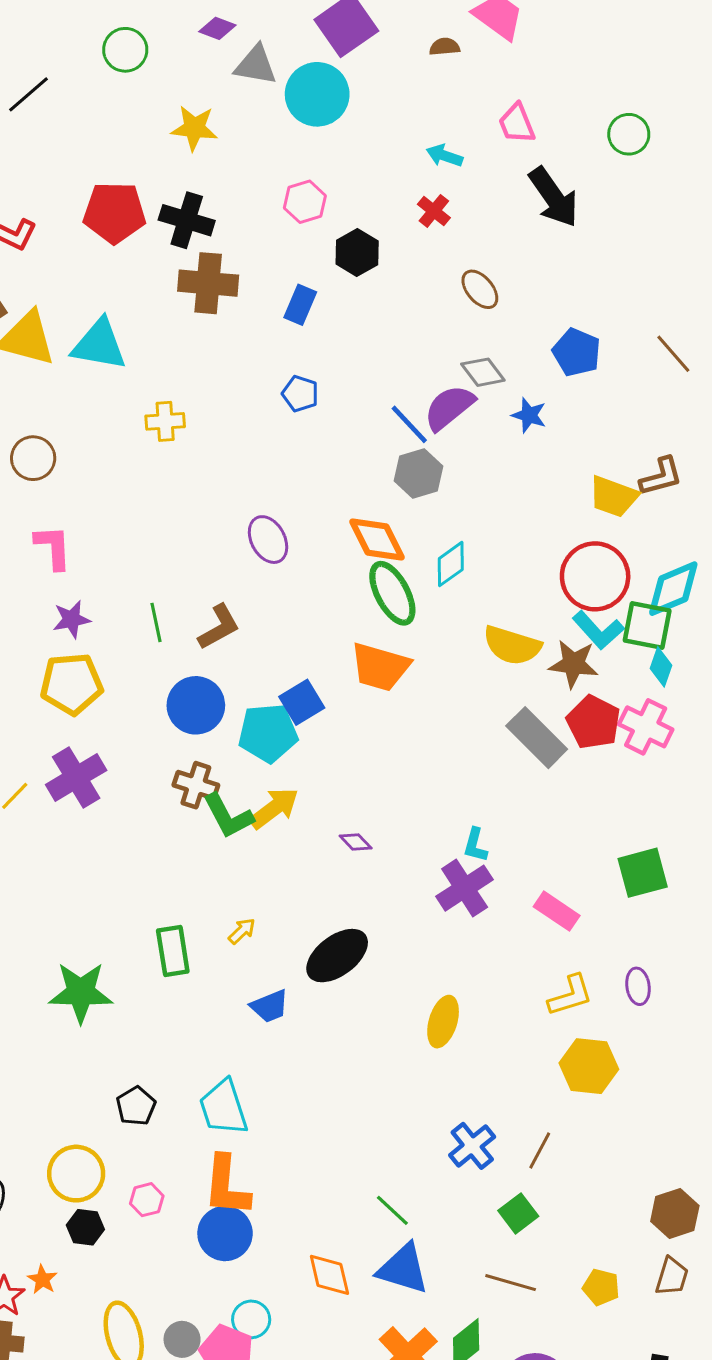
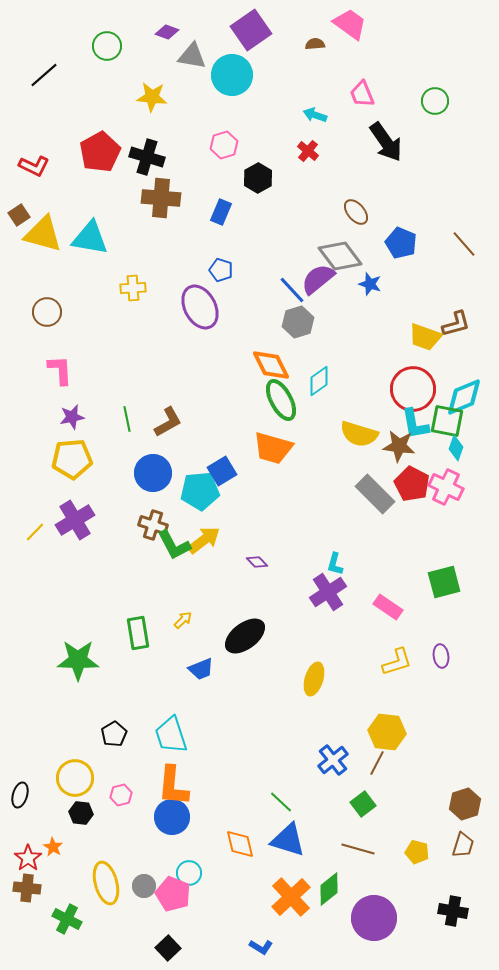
red pentagon: (114, 213) -> (100, 152), turned -30
brown ellipse: (480, 289) -> (356, 212), moved
gray diamond: (483, 372) -> (340, 256), size x1.5
purple ellipse: (268, 540) -> (200, 307), moved, size x1.4
cyan L-shape: (598, 630) -> (415, 424), turned 32
yellow hexagon: (589, 1066) -> (387, 732), moved

